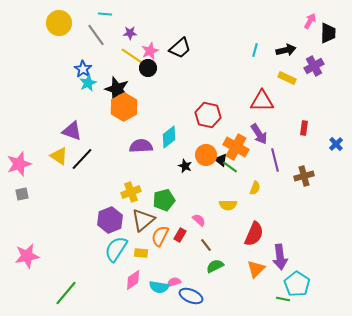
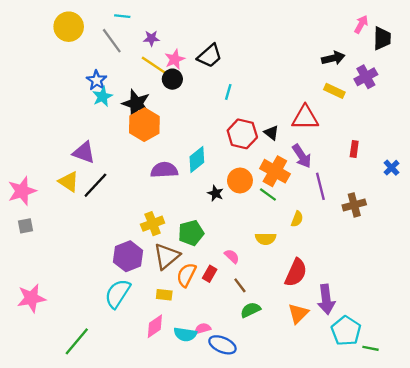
cyan line: (255, 50) -> (228, 92), moved
black triangle: (221, 160) -> (271, 133), moved
cyan semicircle: (116, 249) -> (118, 294), moved
green line: (283, 299) -> (371, 348), moved

